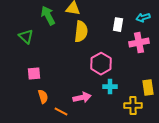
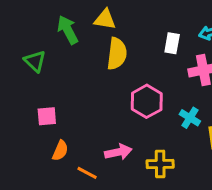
cyan cross: (110, 87) -> (190, 118), moved, turned 32
orange semicircle: (43, 97) -> (60, 151), turned 40
yellow cross: (133, 106) -> (160, 164), moved

